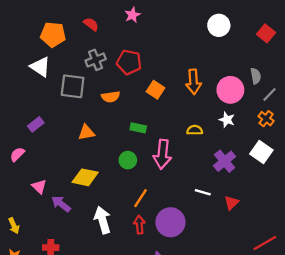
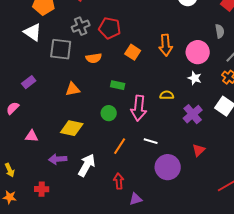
gray semicircle: (256, 76) -> (220, 31), moved
yellow semicircle: (195, 130) -> (167, 95), moved
pink triangle: (39, 187) -> (32, 136), turned -40
white line: (203, 192) -> (151, 141), moved
purple arrow: (61, 204) -> (58, 159), moved, turned -42
white arrow: (103, 220) -> (87, 165), turned 45
purple circle: (170, 222) -> (168, 167), moved
red arrow: (139, 225) -> (119, 181), moved

